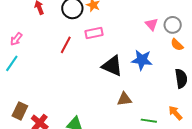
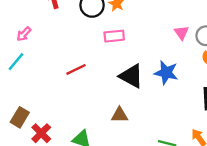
red line: (66, 45) -> (76, 69), moved, turned 30
brown triangle: (124, 99) -> (120, 115), moved

